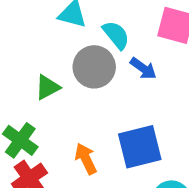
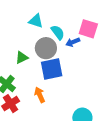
blue arrow: (143, 68) -> (73, 42), moved, turned 120
blue square: (140, 147) -> (52, 69), moved

